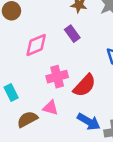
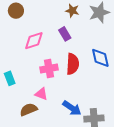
red semicircle: (85, 86) -> (73, 64), moved, turned -45
brown semicircle: (27, 119) -> (29, 110), moved

